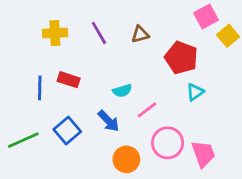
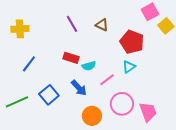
yellow cross: (55, 33) -> (20, 29), moved
brown triangle: (140, 34) -> (102, 25), turned 40
red rectangle: (69, 80) -> (71, 58), moved
blue line: (40, 88) -> (29, 64), turned 36
cyan triangle: (195, 92) -> (129, 67), moved

